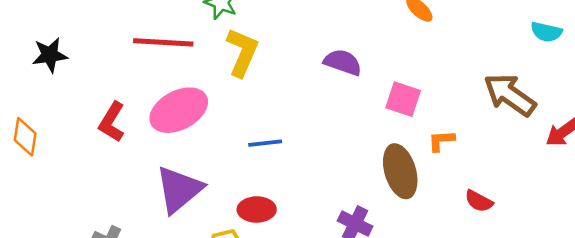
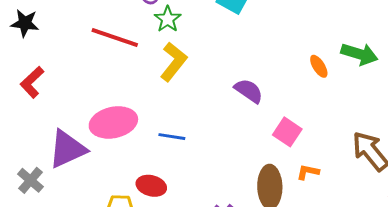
pink ellipse: (179, 110) -> (113, 122), moved
red L-shape: (112, 122) -> (32, 82), moved
purple triangle: (179, 189) -> (67, 149), moved

